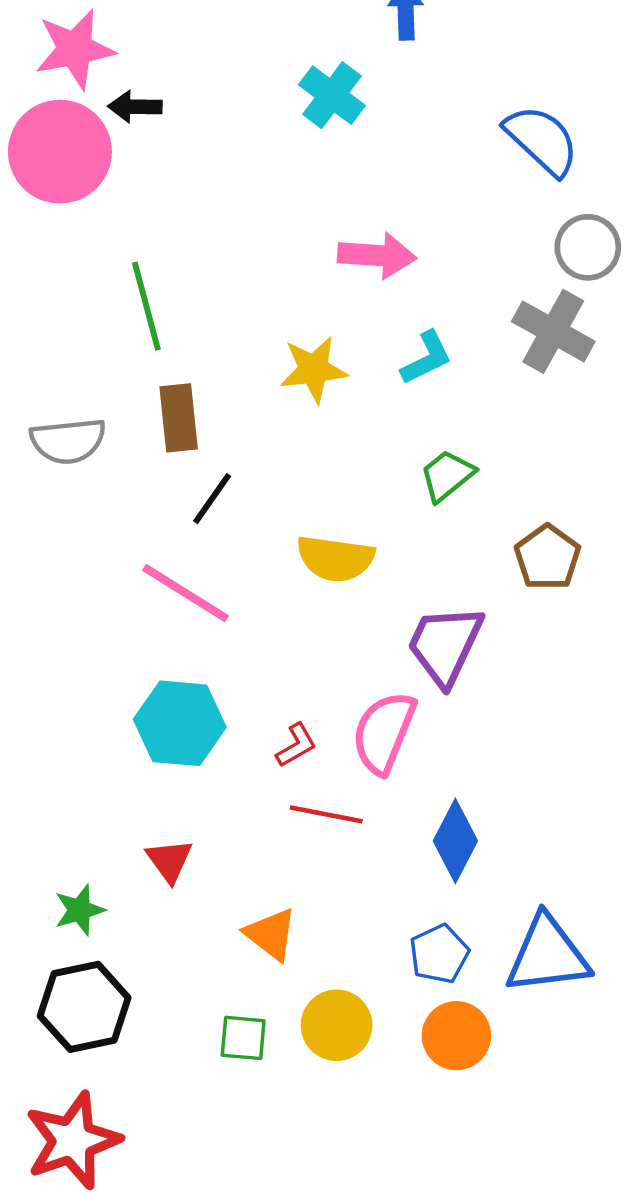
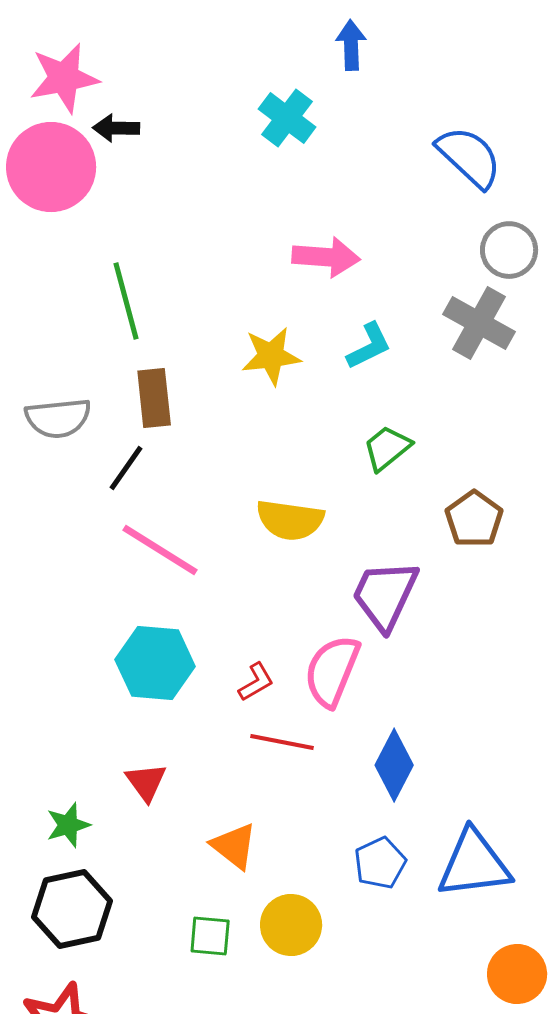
black line: (212, 499) -> (126, 468), moved
orange circle: (456, 1036) -> (517, 974), moved

